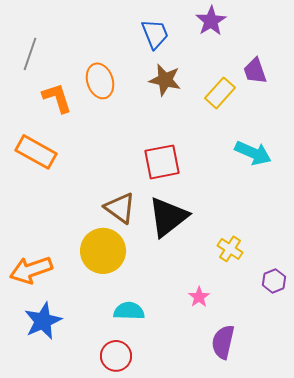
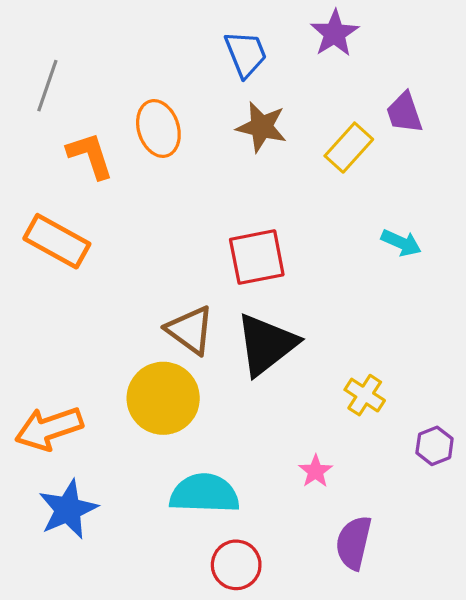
cyan arrow: (253, 153) -> (401, 243), size x0.7
cyan semicircle: (129, 311) -> (204, 493), size x1.4
red circle: (116, 356) -> (236, 565), moved

